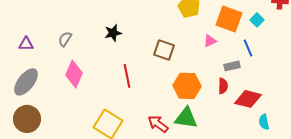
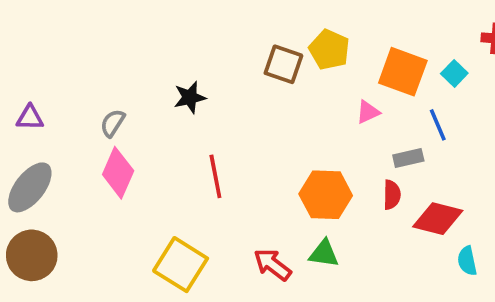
gray semicircle: (65, 39) -> (113, 123), moved
brown square: (164, 50) -> (283, 64), moved
green triangle: (186, 118) -> (324, 254), size x0.7

